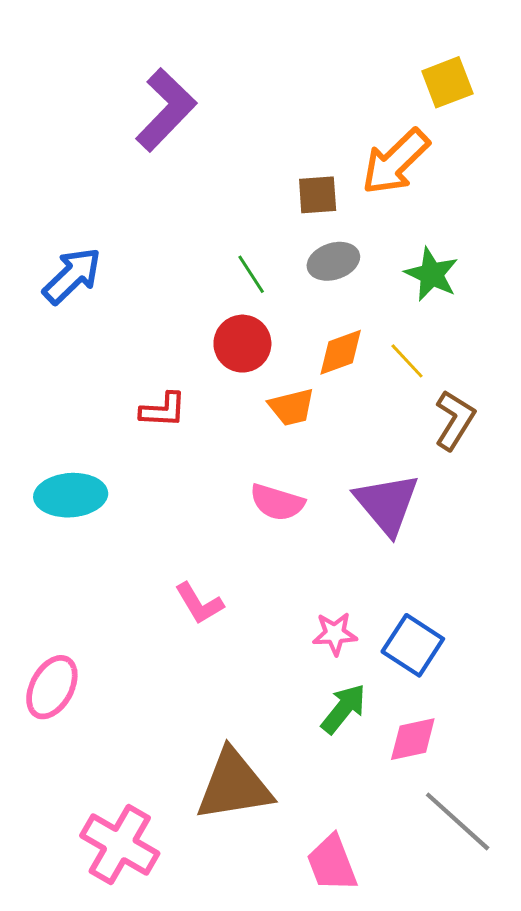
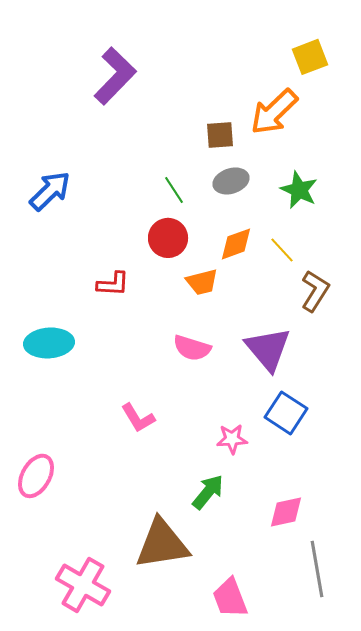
blue square: (413, 645) -> (286, 413), moved
green arrow: (344, 709) -> (208, 492), moved
gray line: (458, 821) -> (317, 569), turned 38

